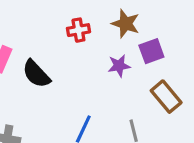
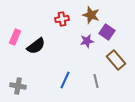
purple square: (151, 51) -> (107, 32), turned -35
black semicircle: (36, 74) -> (36, 46), turned -84

